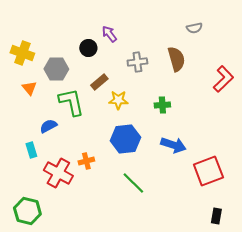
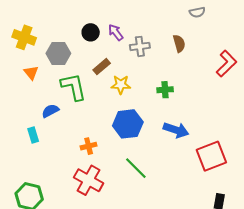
purple arrow: (109, 34) -> (116, 32), moved
brown semicircle: (176, 59) -> (179, 43), size x0.7
red cross: (58, 173) -> (89, 180), moved

